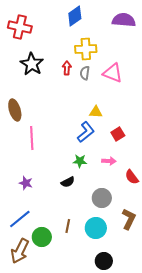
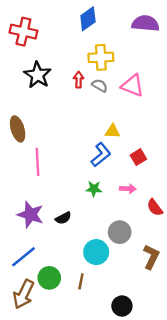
gray semicircle: (85, 73) -> (100, 86), turned 112
black semicircle: (68, 182) -> (63, 218), moved
purple star: (26, 183) -> (30, 215), size x1.6
brown line: (68, 226) -> (81, 281), moved
cyan circle: (96, 228) -> (96, 252), moved

